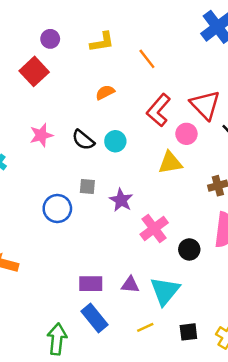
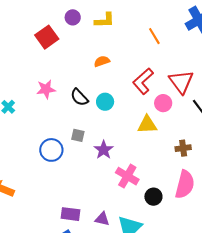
purple circle: (50, 39) -> (73, 17), moved
orange line: (147, 59) -> (154, 36), moved
pink cross: (154, 229) -> (127, 176), turned -30

